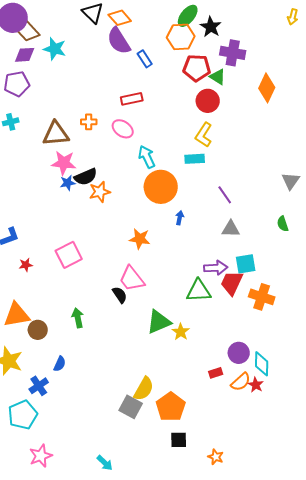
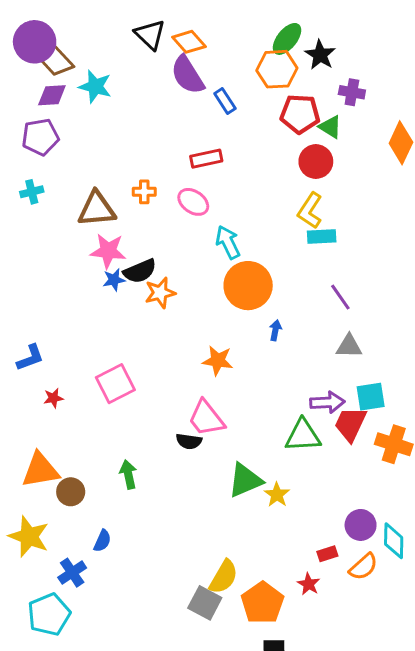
purple cross: (233, 53) -> (352, 92), size x0.7
cyan rectangle: (195, 159) -> (322, 237), moved
black semicircle: (120, 295) -> (189, 441), turned 132
red star: (256, 385) -> (309, 584), moved

